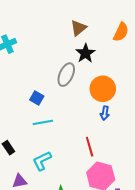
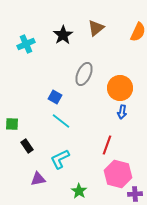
black star: (86, 53) -> (63, 35), moved
cyan line: (43, 122) -> (61, 121), turned 48
red line: (90, 147) -> (107, 145), turned 36

